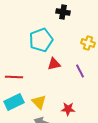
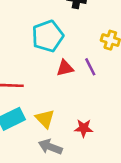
purple line: (80, 71) -> (90, 67), moved

